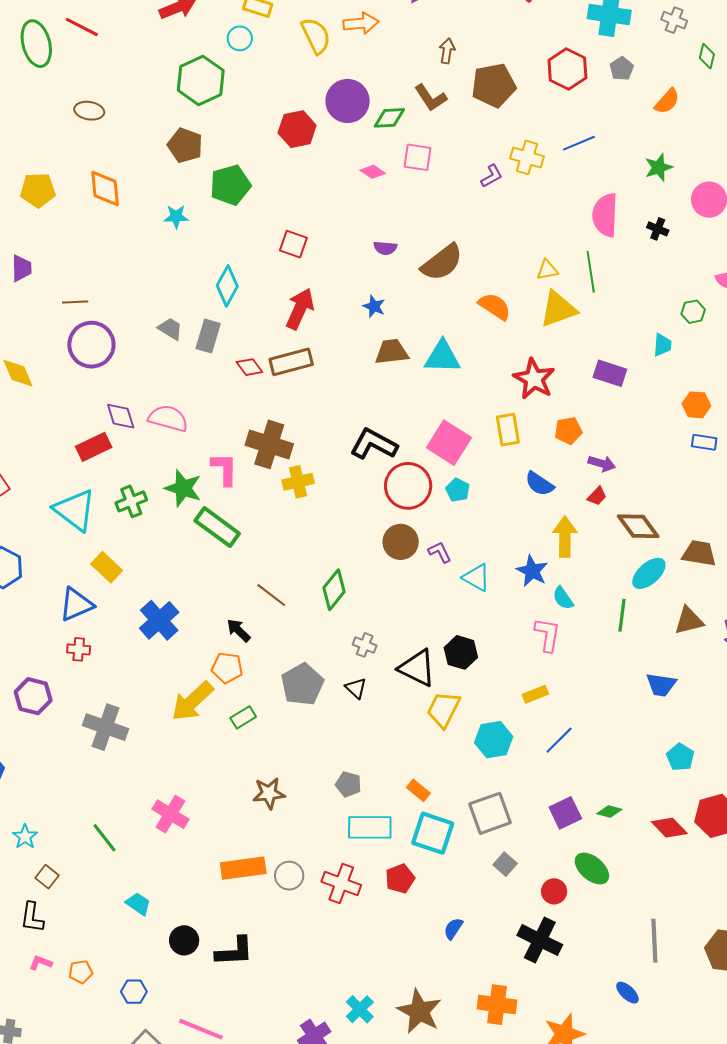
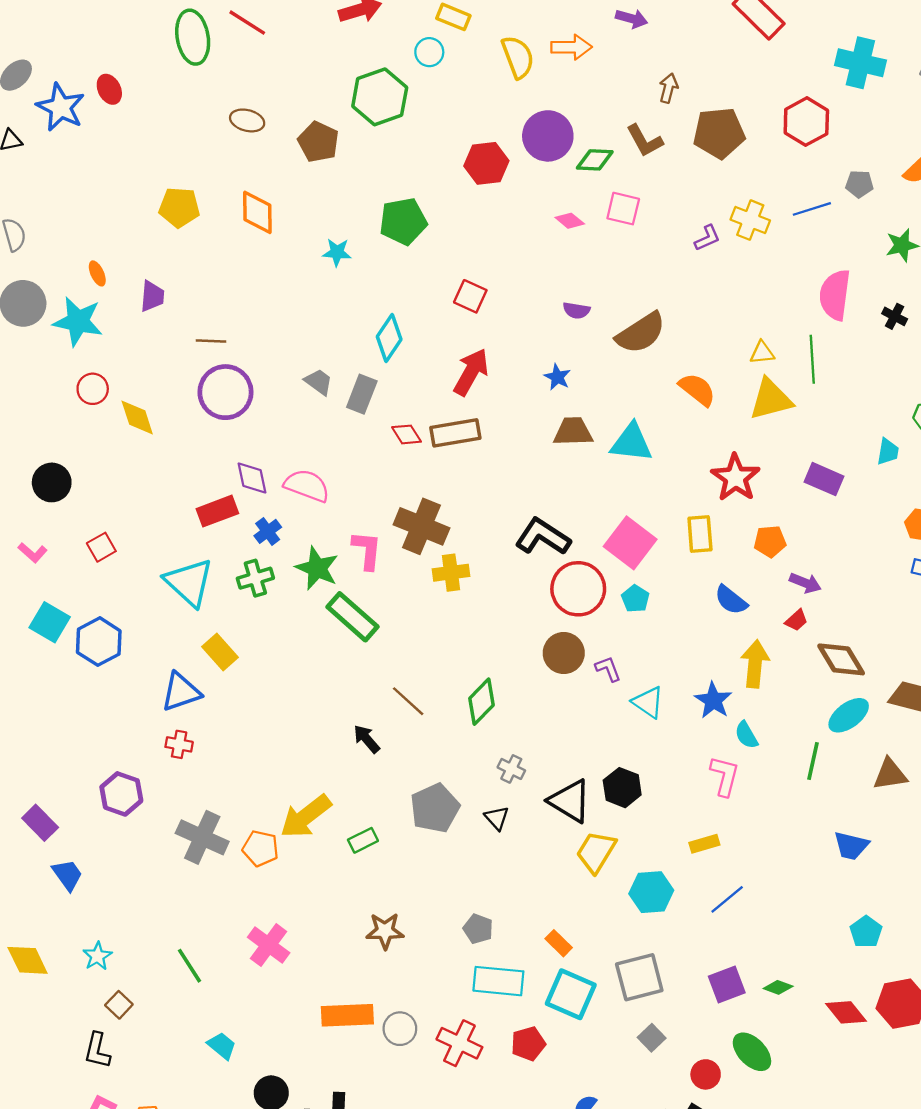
gray pentagon: (622, 69) -> (859, 184), moved, turned 30
brown pentagon: (185, 145) -> (318, 142), moved
blue cross: (159, 620) -> (268, 531), moved, size x0.6
orange pentagon: (227, 668) -> (261, 848), moved

